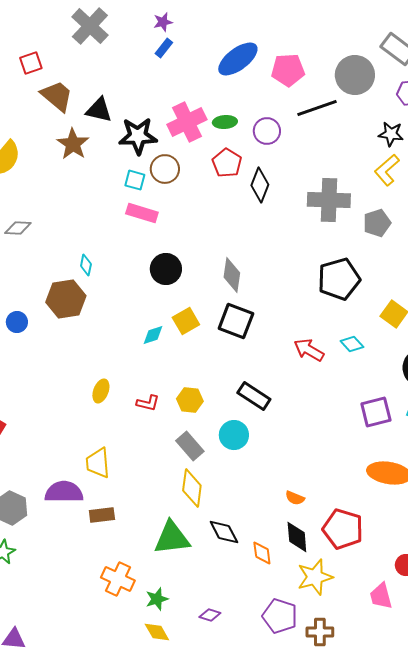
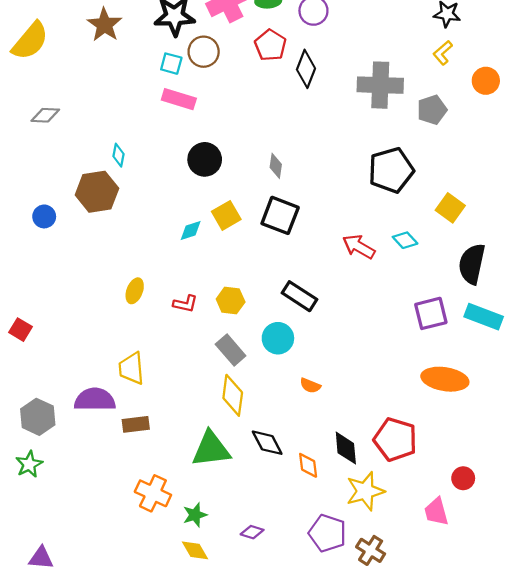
yellow L-shape: (387, 170) -> (443, 53), size x0.7
gray diamond: (232, 275) -> (276, 166), size x0.7
orange semicircle: (295, 498) -> (310, 386), moved
brown cross: (320, 632) -> (371, 550), turned 32

